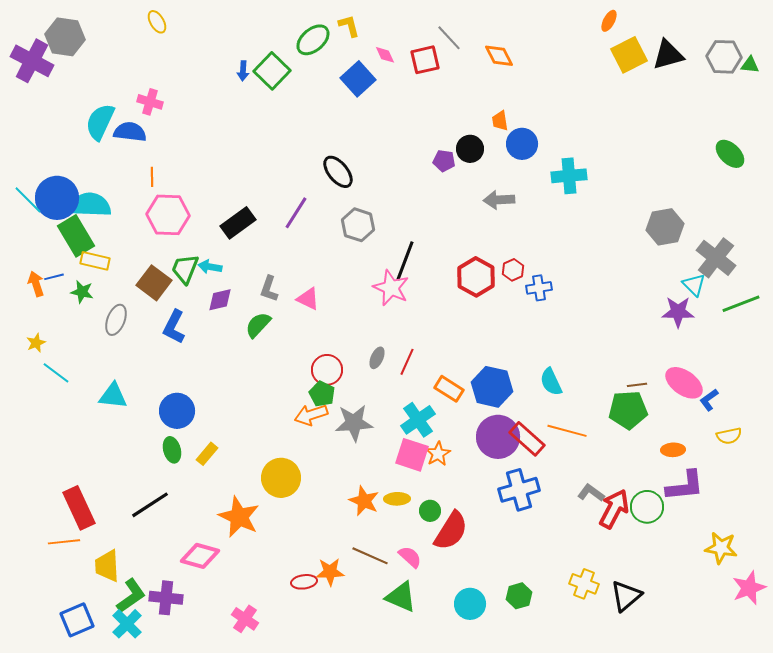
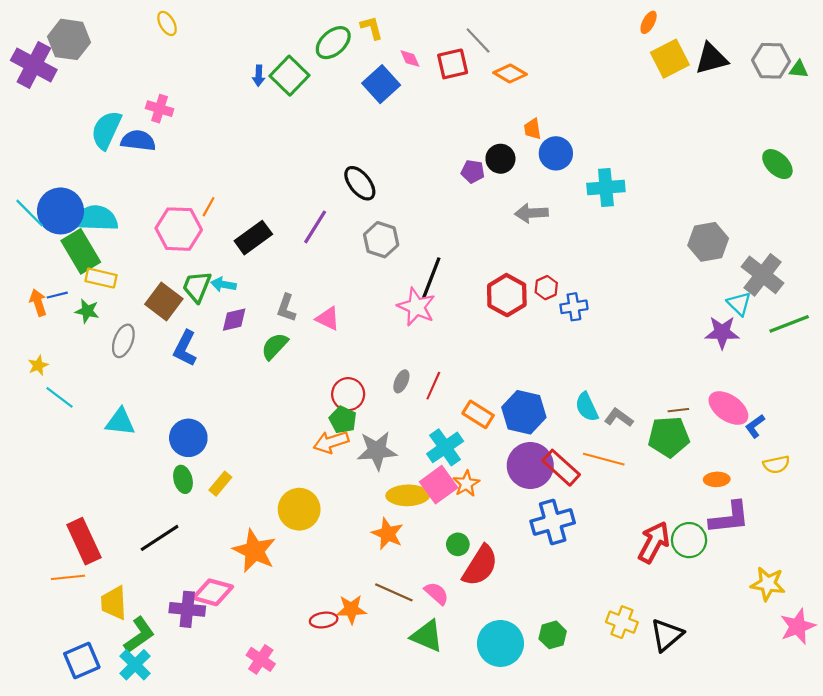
orange diamond: (499, 56) -> (510, 74), moved, turned -32
orange line: (152, 177) -> (209, 207), moved, turned 30
pink square: (412, 455) -> (439, 485), turned 36
gray L-shape: (591, 493) -> (619, 418), moved
yellow ellipse: (397, 499) -> (408, 495), moved, size x1.5
purple cross: (166, 598) -> (187, 609), moved
cyan circle: (470, 604) -> (500, 643), size x1.4

